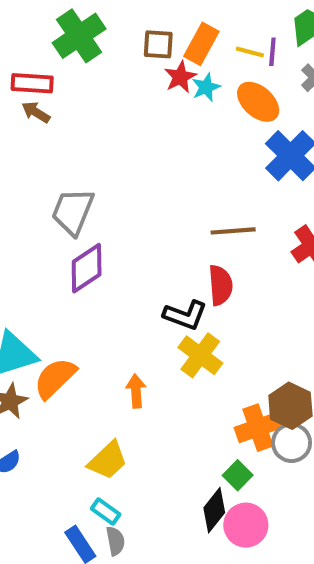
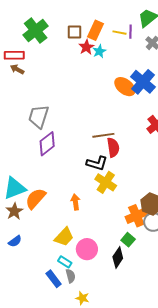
orange ellipse: (258, 102) -> (125, 87), moved
brown line: (233, 231) -> (103, 135), moved
pink circle: (246, 525) -> (87, 249), moved

